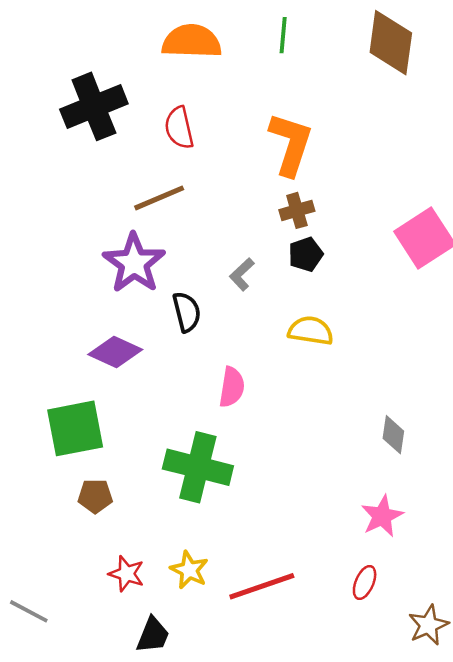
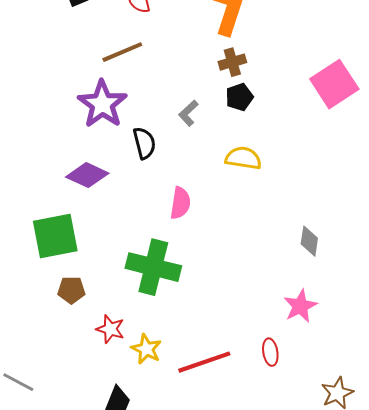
red star: (127, 574) -> (110, 329), moved
red ellipse: (365, 583) -> (270, 352), moved, turned -32

